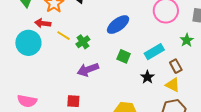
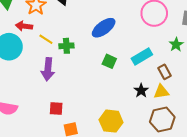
green cross: (83, 42) -> (66, 46), turned 32
purple arrow: (88, 69) -> (48, 69), moved, turned -65
black star: (147, 77) -> (141, 90), moved
yellow triangle: (173, 85) -> (161, 92), turned -35

